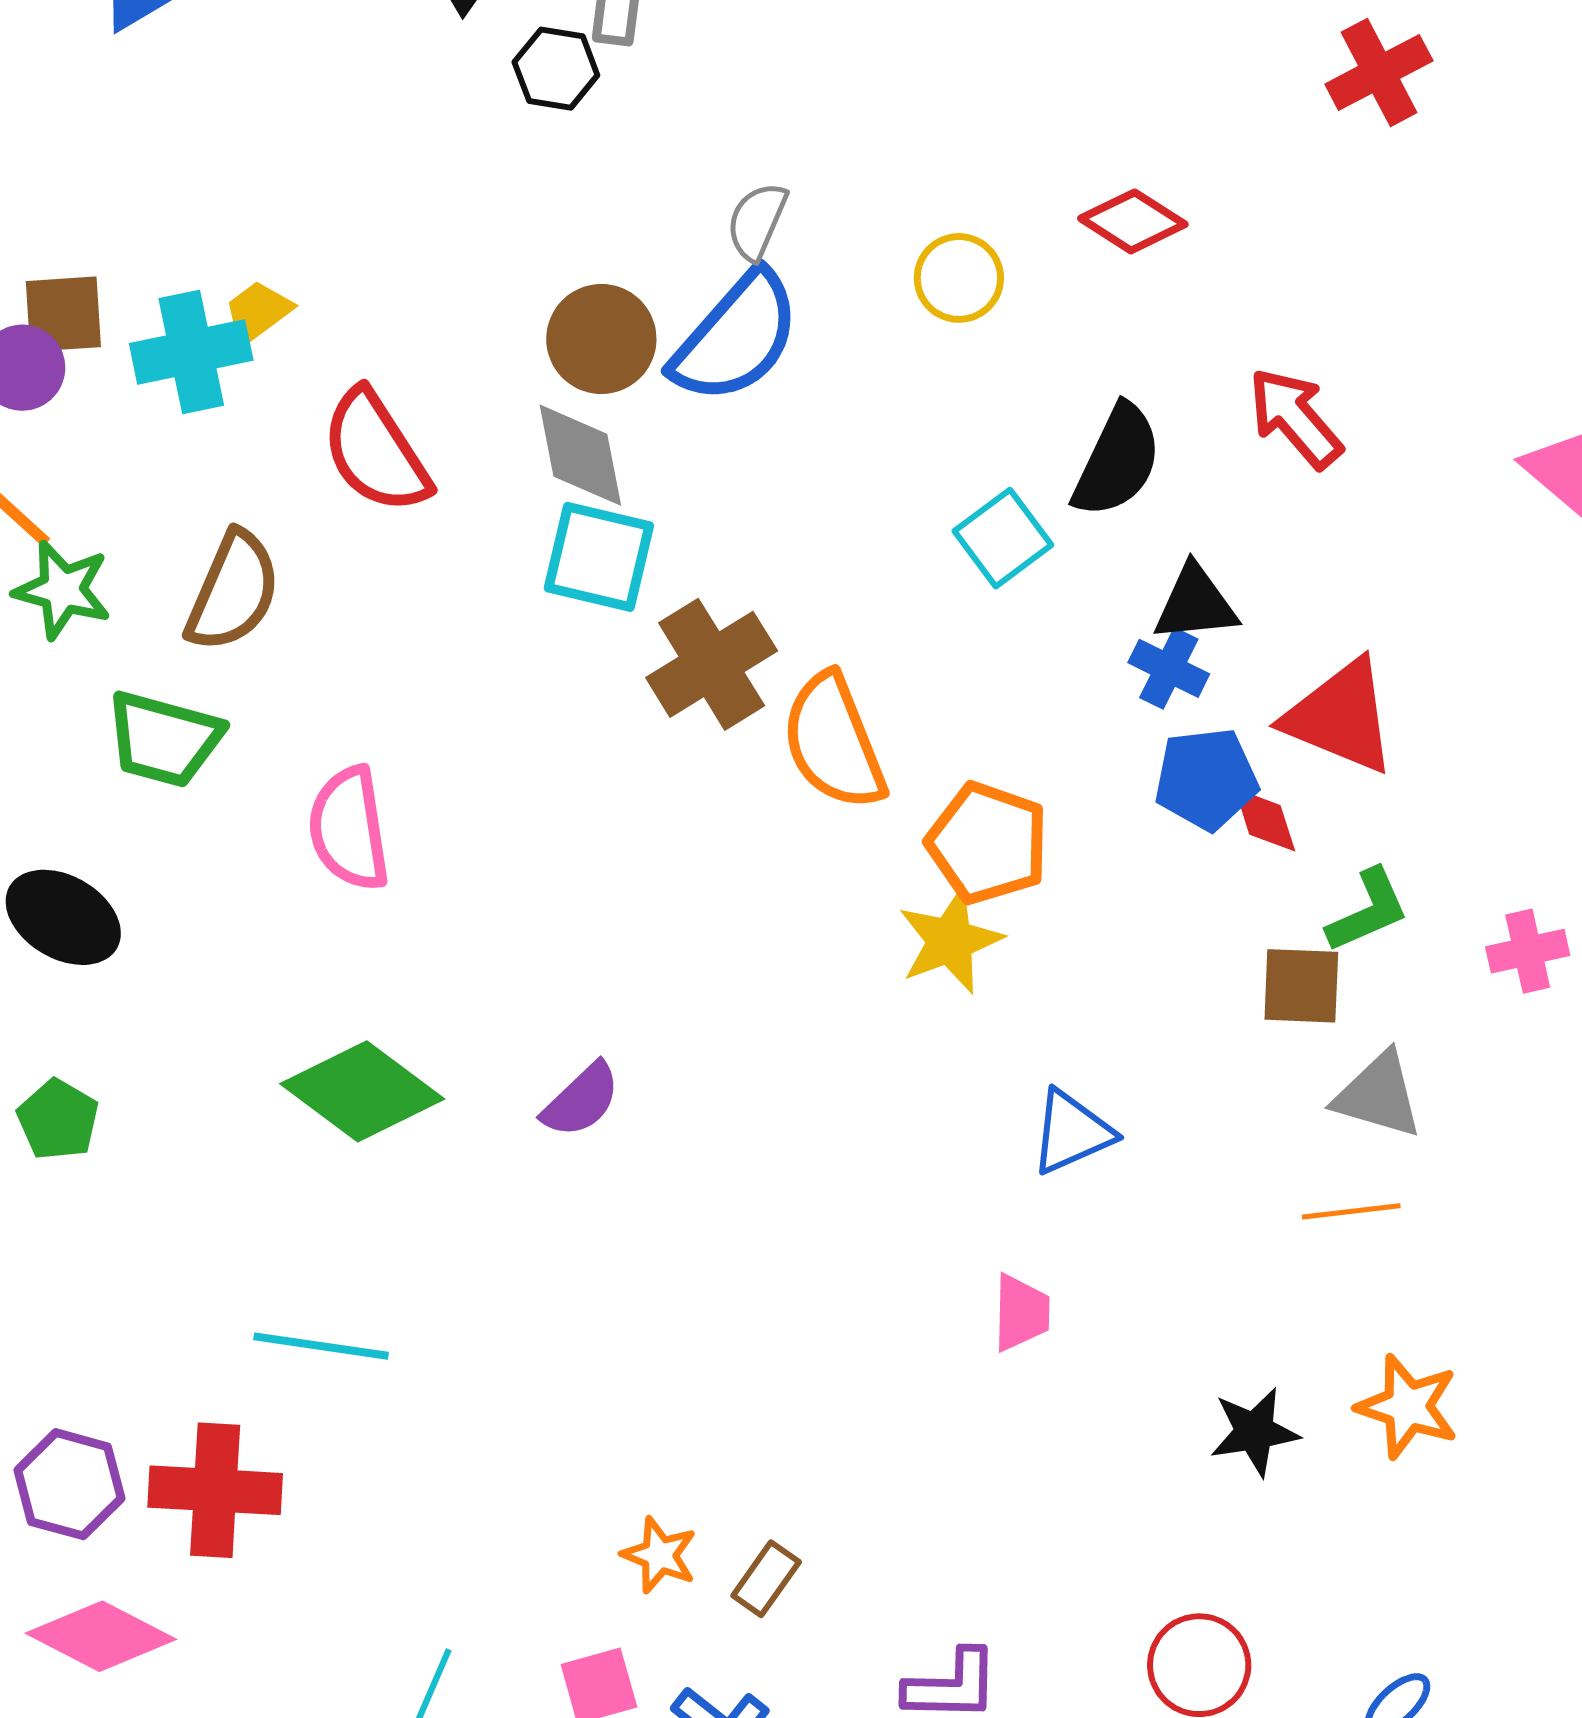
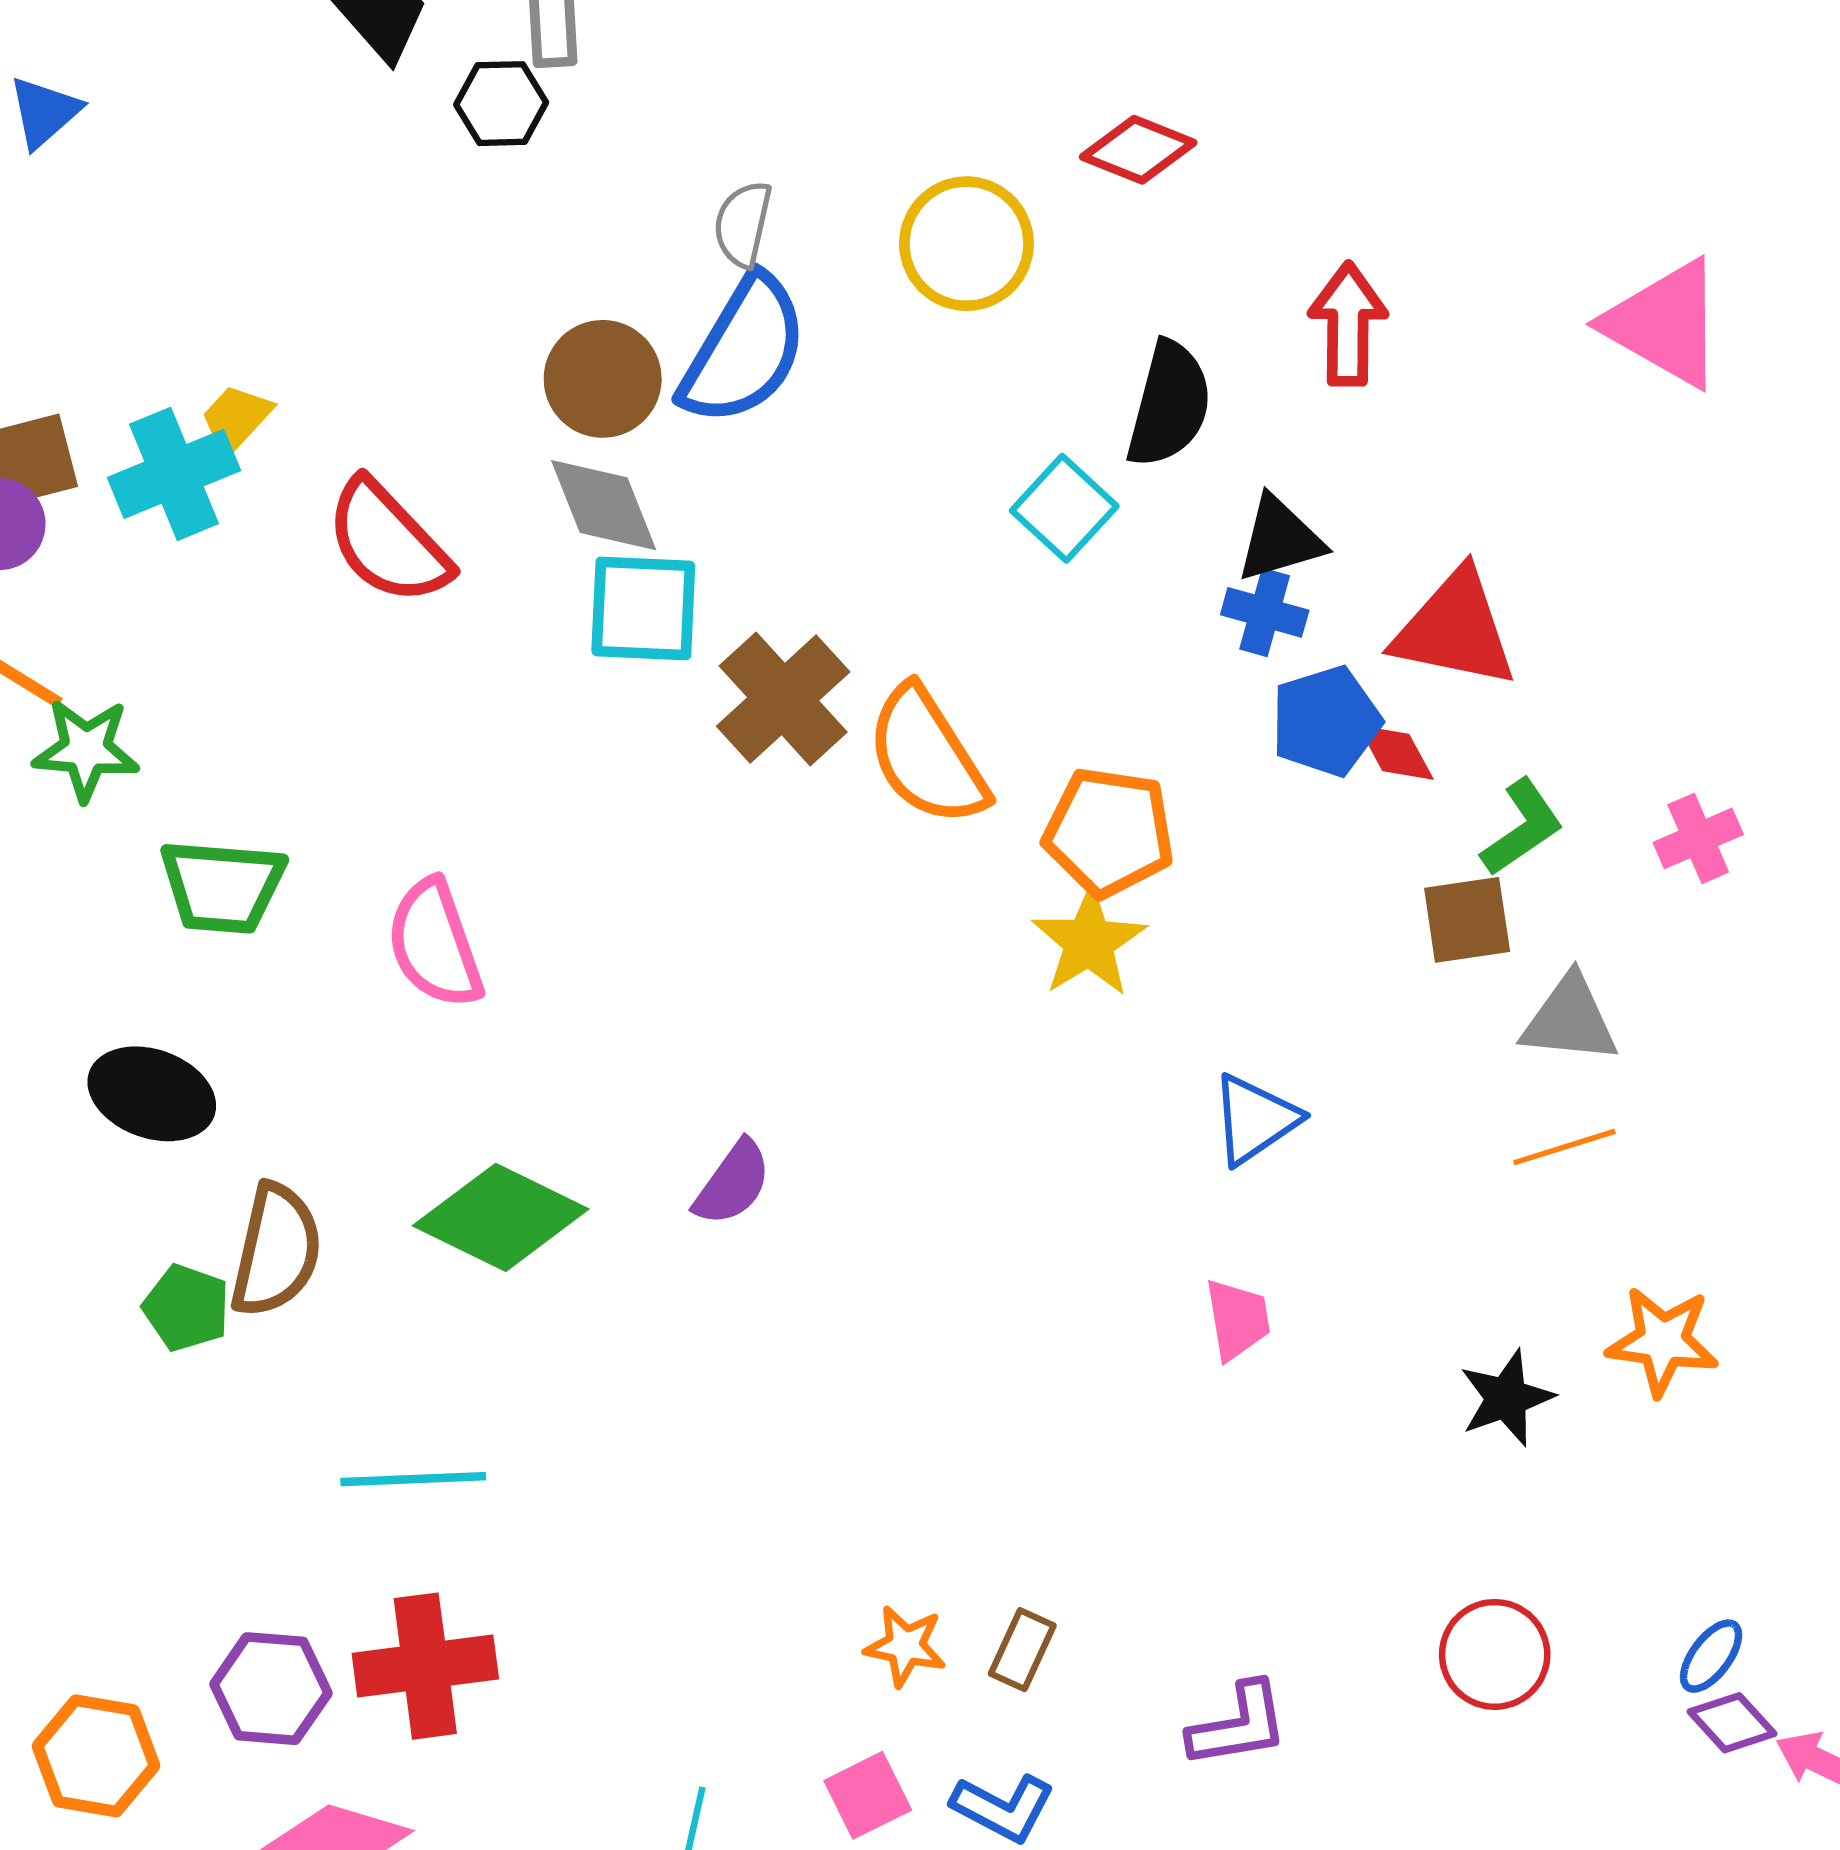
yellow circle: (959, 278) -> (966, 244), size x1.4
red arrow: (1295, 418) -> (1348, 324), turned 52
brown semicircle: (233, 591) -> (276, 1250), moved
cyan line: (321, 1346) -> (413, 1479), moved

